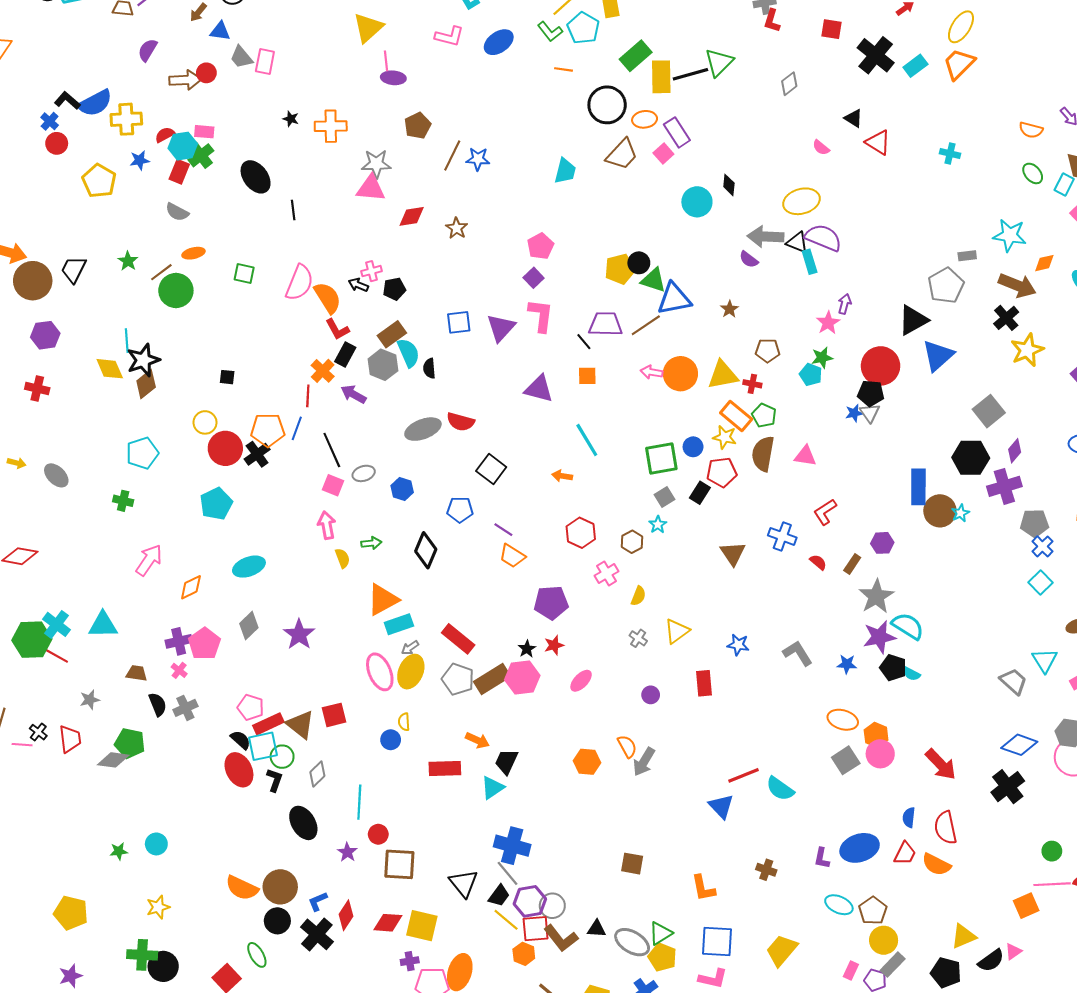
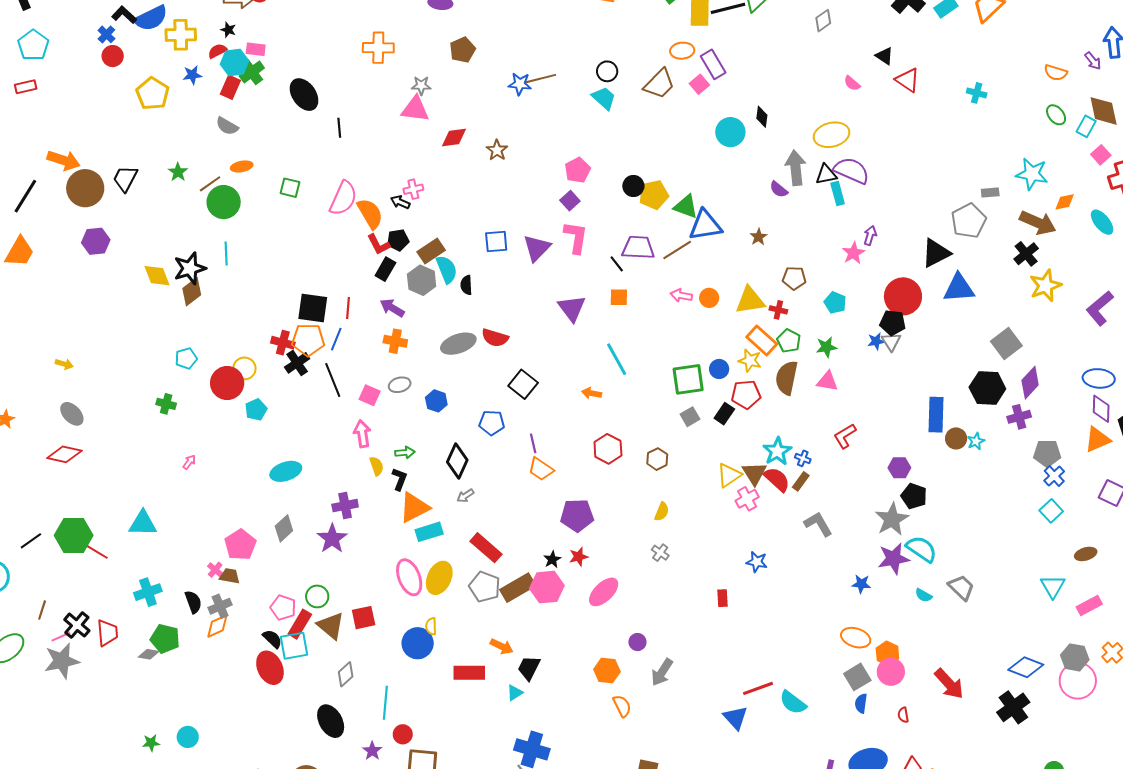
black circle: (607, 105) -> (607, 71), moved, size x0.6
black star: (291, 119) -> (228, 30), moved
brown line: (452, 155) -> (540, 79), moved, turned 48
gray star: (376, 164) -> (421, 86), size x0.7
cyan trapezoid: (565, 171) -> (604, 98), turned -64
gray arrow: (765, 237) -> (796, 168), turned 80
black triangle: (797, 242) -> (826, 174), turned -35
black circle: (639, 263) -> (633, 186), moved
black pentagon: (394, 289) -> (398, 240), moved
cyan line: (127, 341) -> (226, 253), moved
blue triangle: (938, 356) -> (959, 288), turned 36
green star: (822, 358) -> (826, 347), moved
orange cross: (323, 371) -> (395, 341), moved, turned -35
orange circle: (680, 374) -> (709, 298), size x0.6
black square: (227, 377) -> (313, 308), moved, size x2.0
red cross: (37, 389) -> (283, 343), moved
purple triangle: (539, 389) -> (572, 308), turned 36
yellow circle: (205, 422) -> (244, 368), moved
red circle: (225, 448) -> (227, 383), moved
black line: (332, 450) -> (333, 380), moved
purple diamond: (1015, 451) -> (1030, 383), size x1.4
cyan pentagon: (142, 453) -> (186, 358), size x0.7
gray ellipse: (56, 475) -> (72, 414), moved
purple cross: (1004, 486) -> (1019, 417), size x0.7
cyan pentagon: (216, 504) -> (256, 410), size x0.7
brown circle: (940, 511) -> (956, 438), size x0.7
cyan star: (658, 525) -> (777, 451), moved, size x1.6
purple line: (503, 530) -> (533, 443), turned 42
blue cross: (782, 536) -> (803, 458), size x0.6
pink arrow: (149, 560) -> (189, 462), size x0.5
red semicircle: (818, 562) -> (777, 479), moved, size x1.6
brown rectangle: (852, 564) -> (801, 481), moved
pink cross: (607, 573) -> (747, 499), moved
orange diamond: (191, 587) -> (217, 626), moved
cyan cross: (56, 624) -> (148, 592), moved, turned 32
yellow triangle: (677, 631) -> (729, 475), moved
purple cross: (179, 641) -> (345, 506), moved
gray arrow: (410, 648) -> (465, 496), moved
gray L-shape: (798, 653) -> (818, 524), moved
black pentagon: (893, 668) -> (914, 496), moved
brown trapezoid: (137, 673) -> (230, 576), moved
pink ellipse: (581, 681) -> (604, 592), size x1.4
gray trapezoid: (1013, 681) -> (961, 587), moved
red rectangle: (704, 683) -> (723, 598), size x0.7
purple circle: (651, 695) -> (637, 642), moved
gray star: (90, 700) -> (62, 661), moved, size x1.8
red rectangle: (268, 724) -> (300, 624), turned -36
black cross: (38, 732) -> (77, 625), size x1.5
blue circle: (391, 740) -> (418, 643), size x1.6
pink line: (22, 745) -> (61, 637), turned -30
orange semicircle: (627, 746) -> (622, 706), moved
green circle: (282, 757) -> (317, 596), moved
gray diamond: (113, 760) -> (149, 654), size x0.7
black L-shape: (275, 780) -> (400, 479), moved
cyan triangle: (492, 788) -> (515, 693), size x0.7
blue semicircle: (909, 817) -> (861, 703), moved
red semicircle: (946, 828) -> (903, 715), moved, size x0.5

